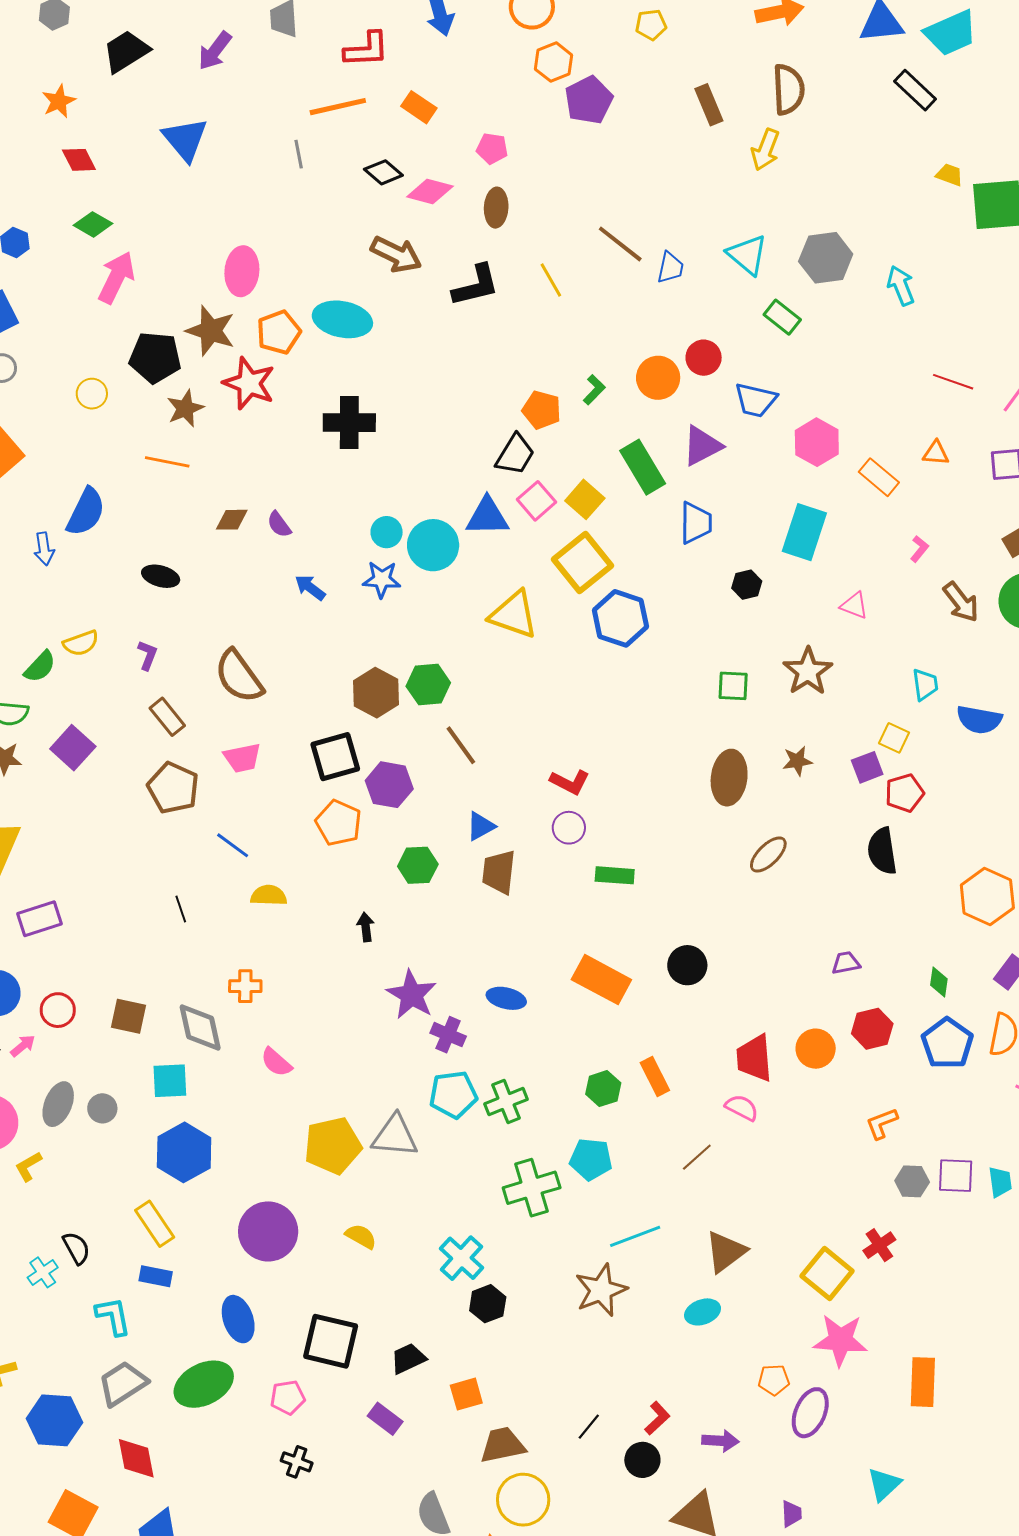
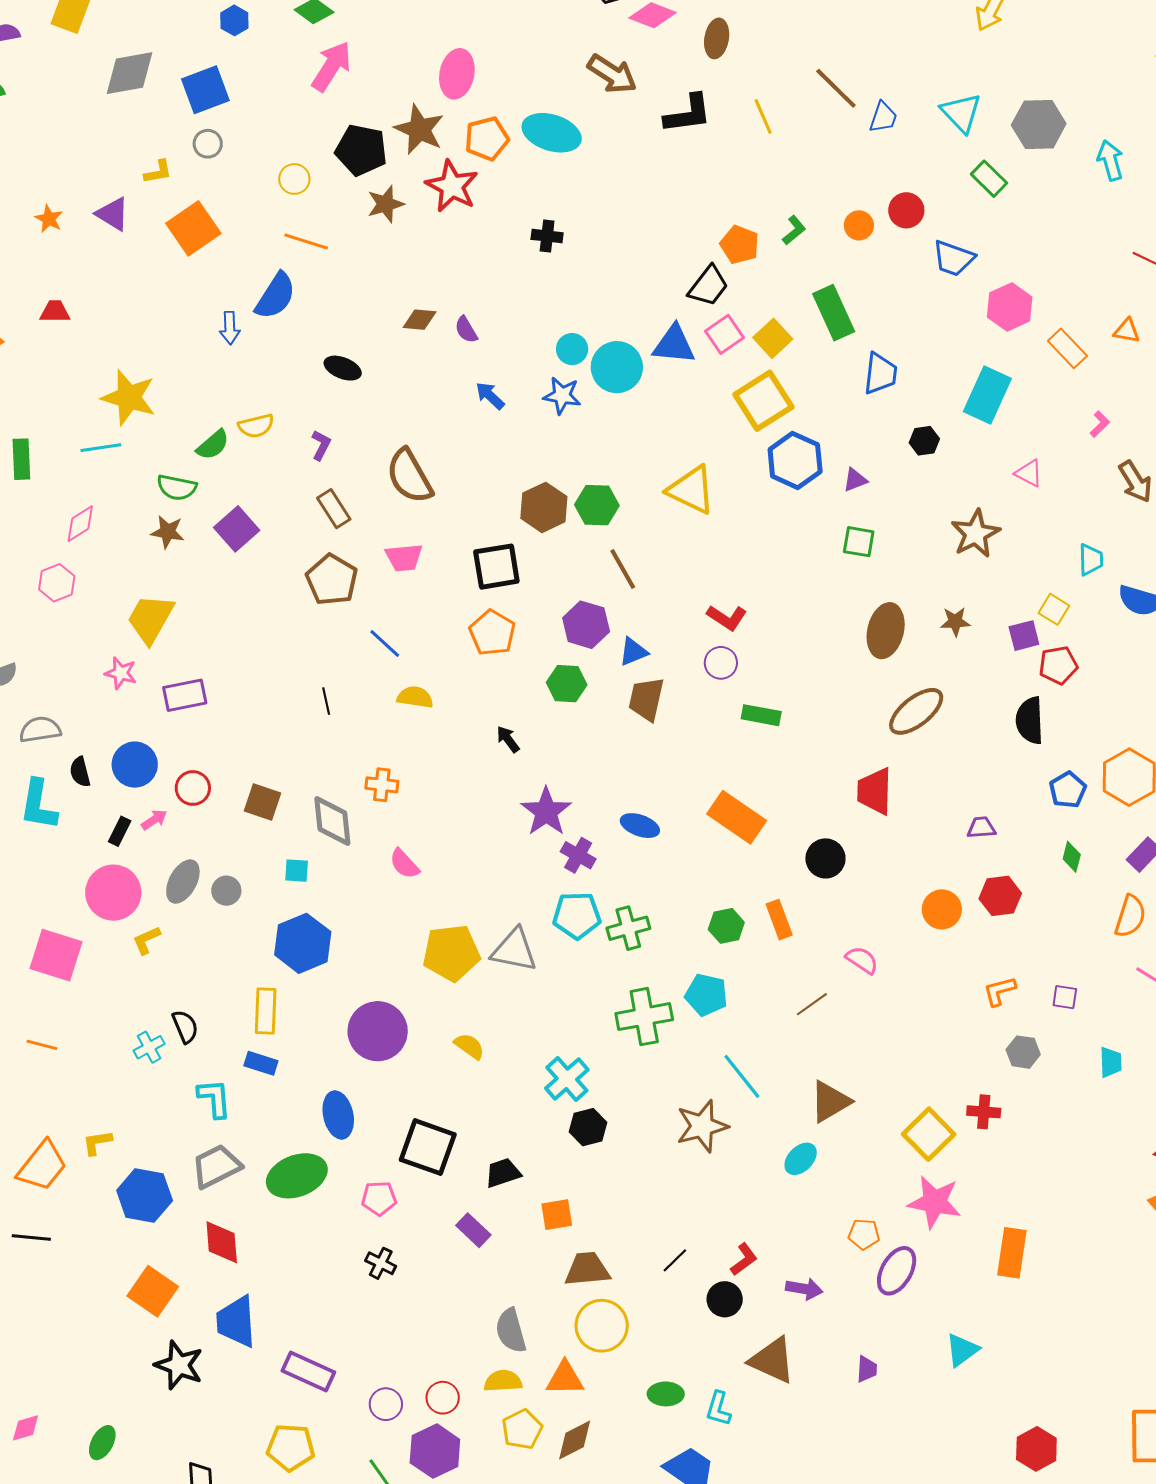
orange circle: (658, 378) -> (859, 225), size x0.7
black cross: (349, 423) -> (547, 236), size x0.6
purple triangle: (702, 446) -> (855, 480), moved, size x0.6
orange line: (167, 462) -> (306, 242), moved
yellow triangle: (514, 615) -> (691, 490), moved
green square: (733, 686) -> (859, 542), moved
purple hexagon: (389, 785) -> (586, 625), moved
brown ellipse: (768, 855) -> (916, 711), size x1.4
black arrow: (366, 927) -> (508, 739), turned -36
black circle: (687, 965) -> (825, 858), moved
blue pentagon: (947, 1043) -> (1068, 790), moved, size x0.7
red trapezoid: (754, 1058) -> (875, 791), moved
cyan square: (170, 1081) -> (297, 871), size x0.7
purple square: (956, 1176) -> (1065, 997), moved, size x0.7
yellow rectangle: (155, 1224) -> (266, 1011), turned 30
cyan line: (635, 1236) -> (742, 1076), turned 66
red cross: (879, 1245) -> (984, 1112), turned 32
cyan ellipse: (703, 1312) -> (801, 1159), turned -32

